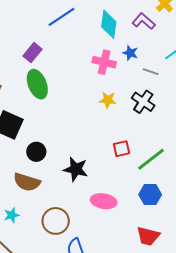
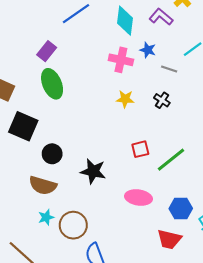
black cross: (143, 102) -> (162, 100), size x0.7
blue hexagon: (150, 195) -> (181, 209), moved
pink ellipse: (104, 201) -> (138, 198), moved
cyan star: (12, 215) -> (46, 217), moved

